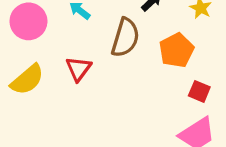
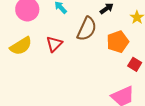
red square: (199, 91) -> (135, 64), moved

